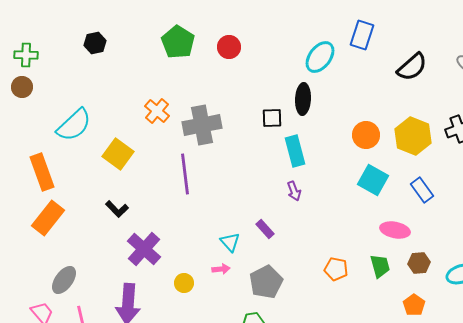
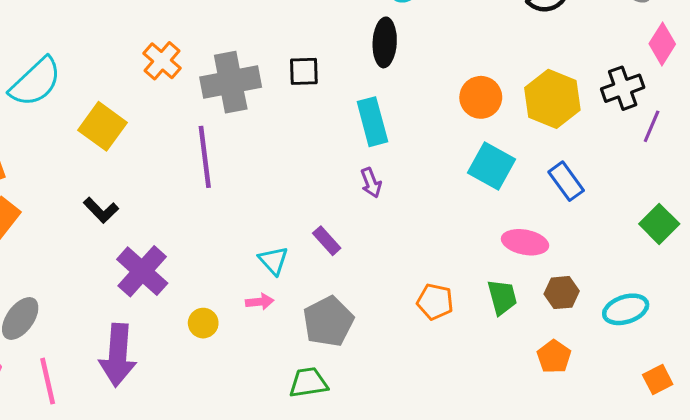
black square: (272, 118) -> (304, 71), moved

